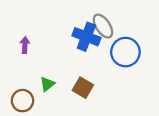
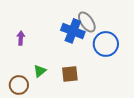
brown square: (83, 88) -> (70, 74), turned -36

